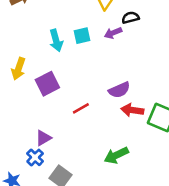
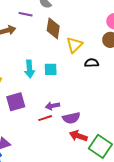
purple arrow: (113, 33) -> (53, 106), moved
red line: (81, 108) -> (45, 118), moved

